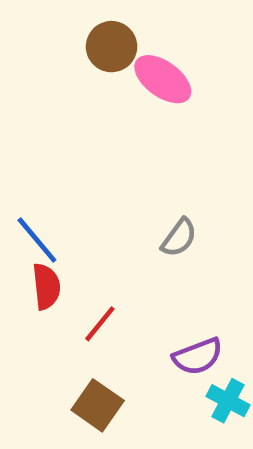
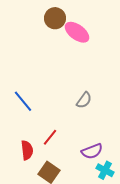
red semicircle: (46, 287) -> (27, 150), moved

